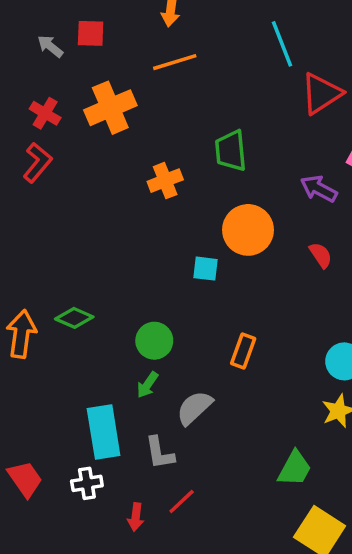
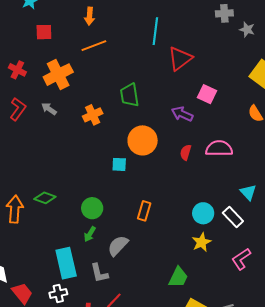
cyan line: (282, 44) -> (155, 31), turned 32
gray arrow: (50, 46) -> (49, 109), moved
red cross: (45, 113) -> (17, 70), moved
red semicircle: (321, 255) -> (186, 152), turned -126

